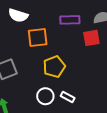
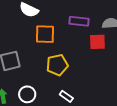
white circle: (45, 96) -> (27, 94), moved

